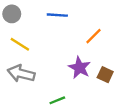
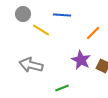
yellow line: (20, 44) -> (41, 30), moved

